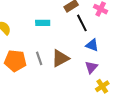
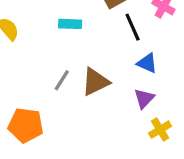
gray line: (39, 58) -> (62, 80), turned 48
orange pentagon: (15, 61) -> (26, 125), moved

